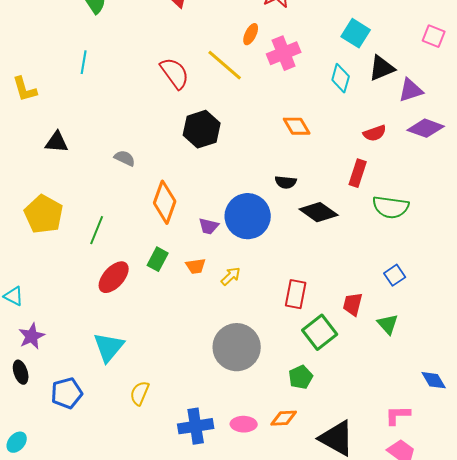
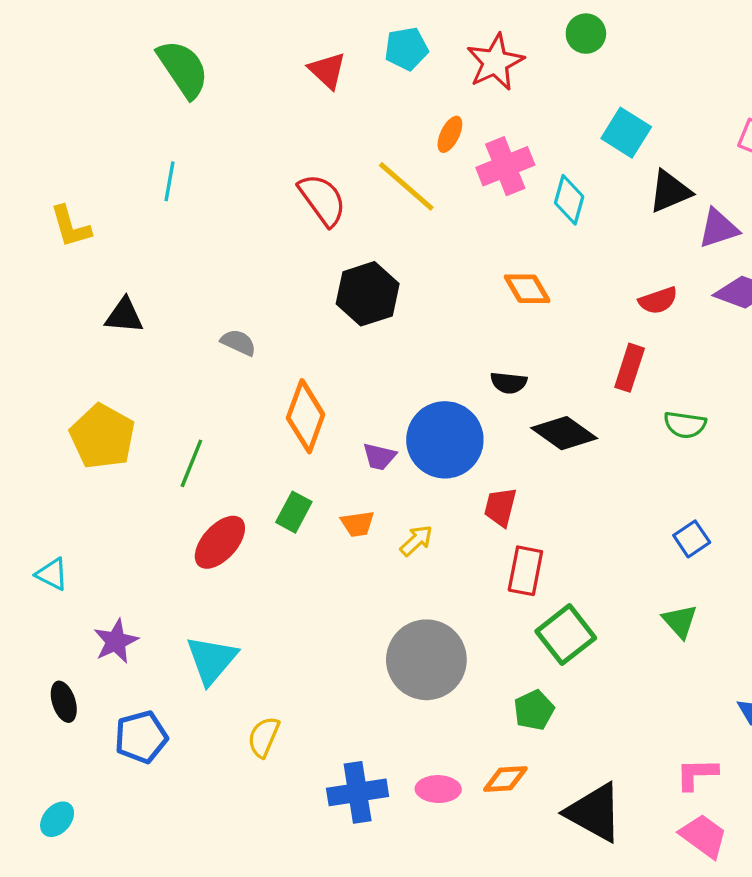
cyan diamond: (341, 78) -> (569, 200), moved
green semicircle: (391, 207) -> (685, 425), size x0.7
red trapezoid: (353, 304) -> (500, 507), moved
purple star: (32, 336) -> (116, 641), moved

